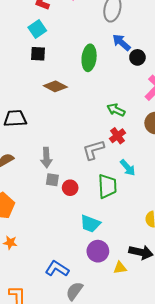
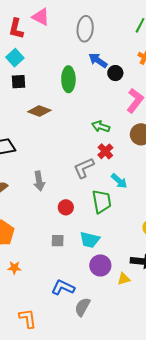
gray square: (52, 180) -> (58, 241), moved

